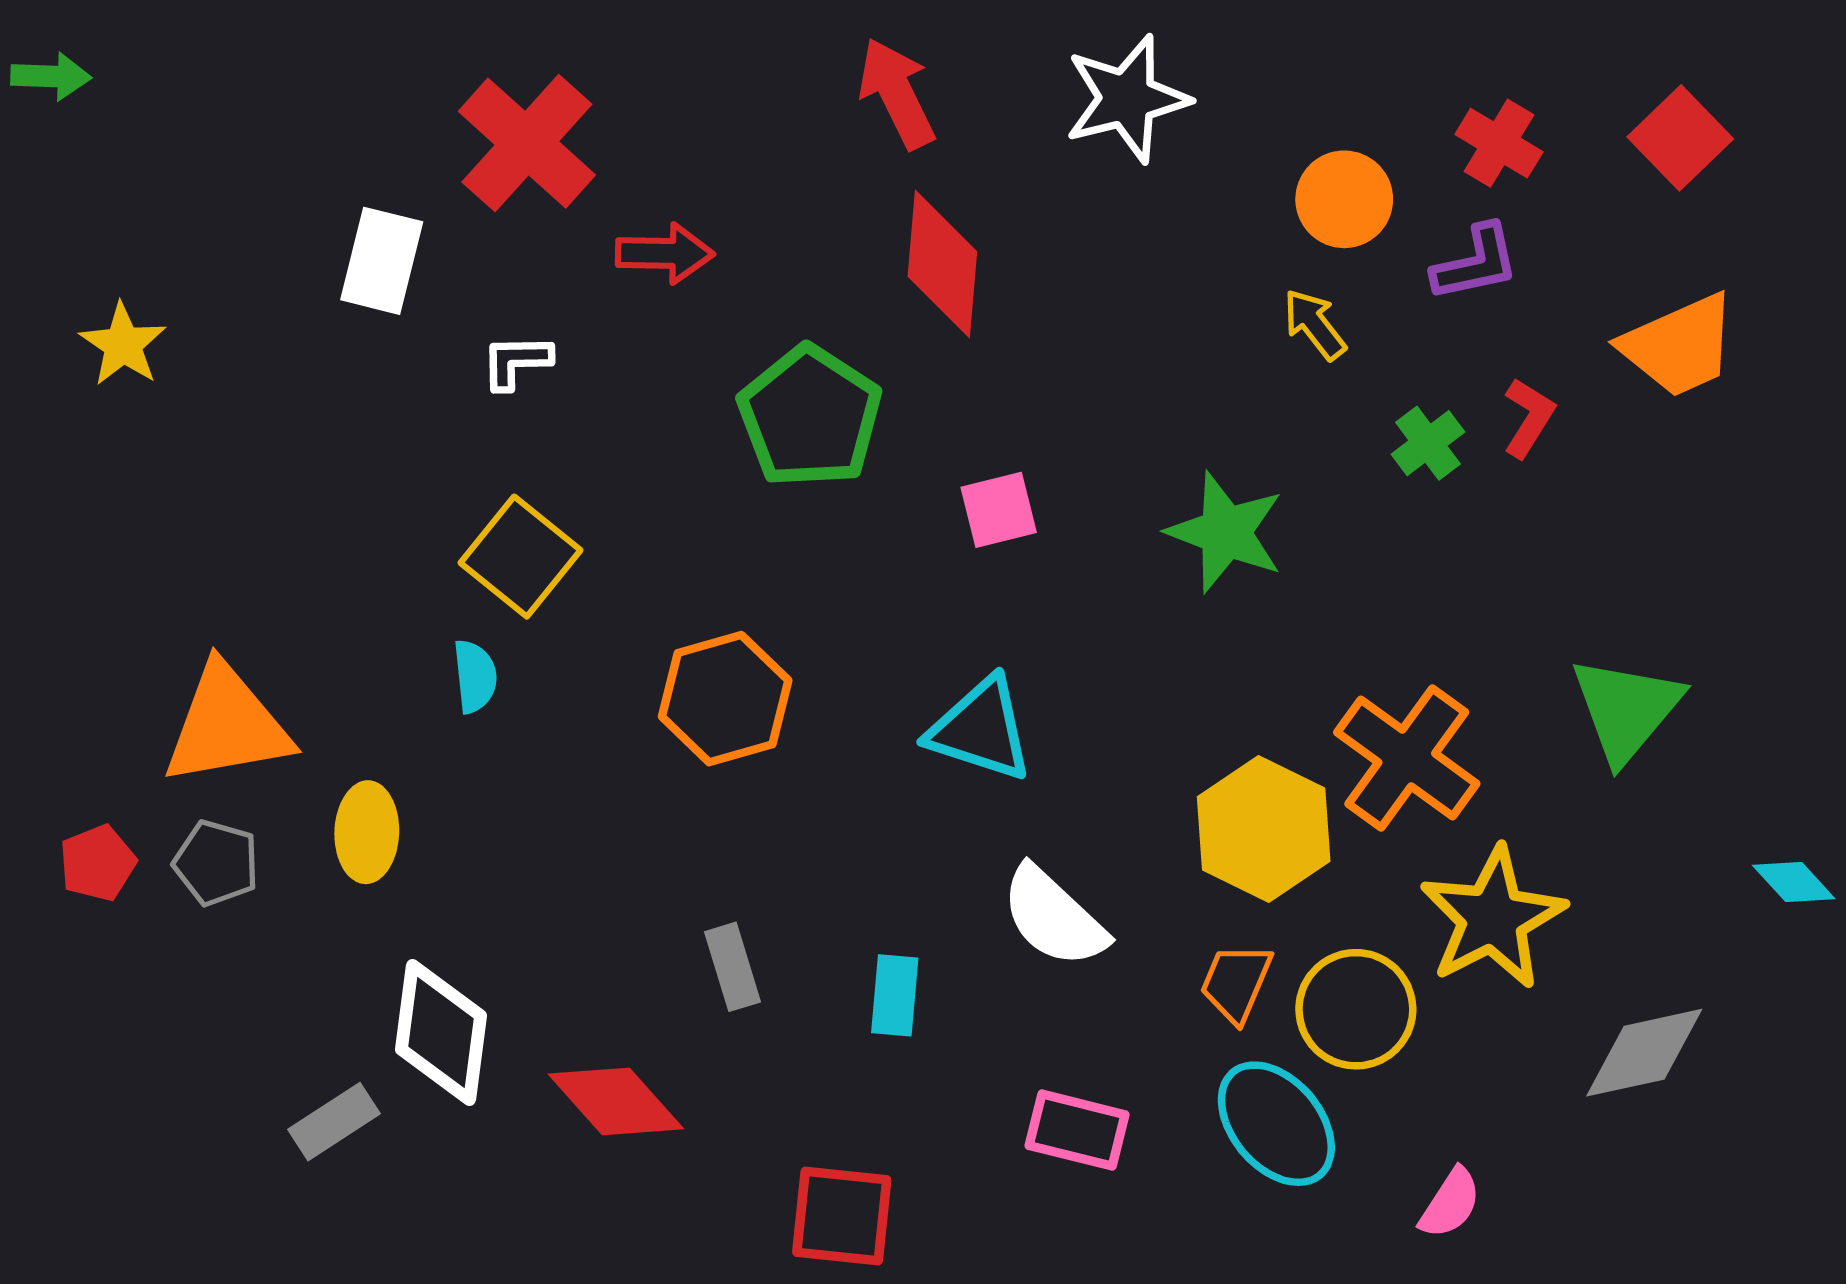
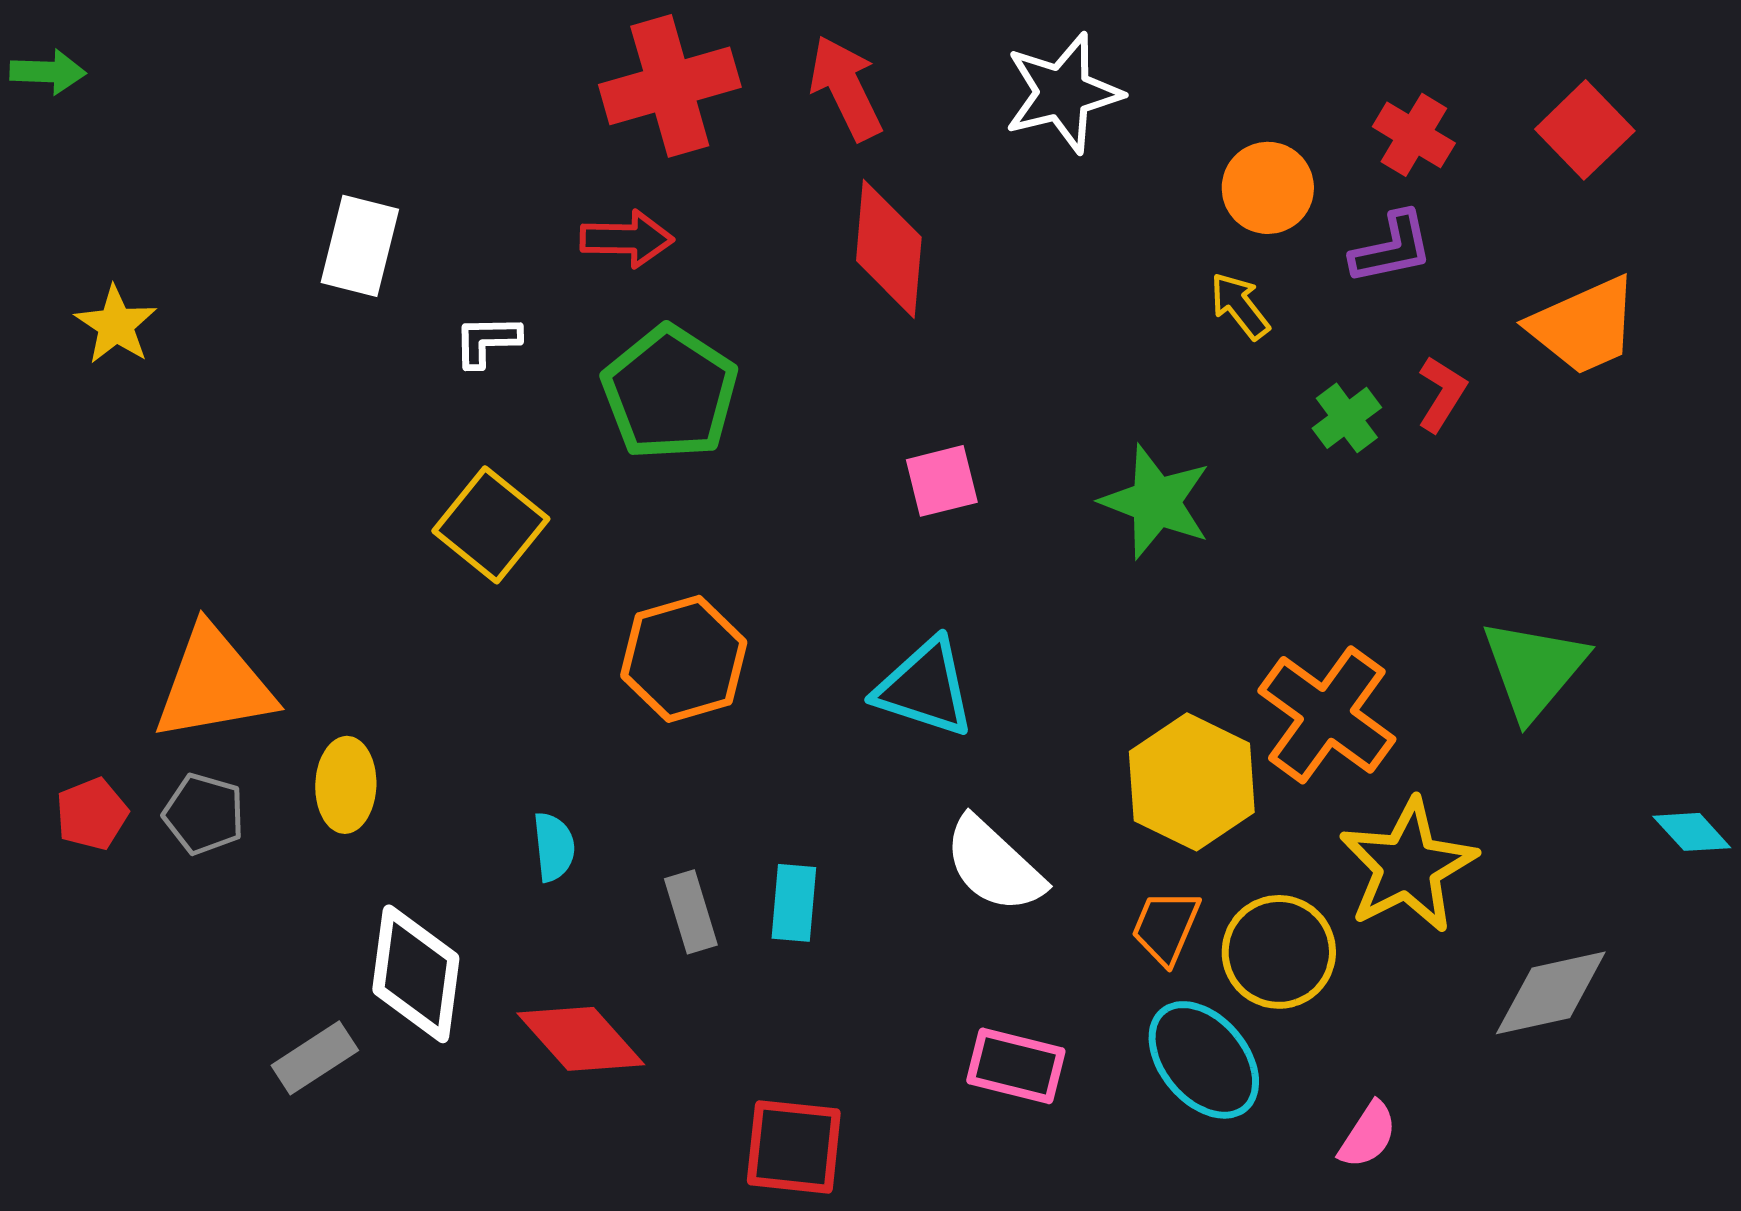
red cross: (527, 143) -> (670, 86), moved, turned 32
green pentagon: (810, 417) -> (670, 393), moved
cyan semicircle: (475, 676) -> (554, 847), moved
cyan rectangle: (895, 995) -> (794, 903), moved

